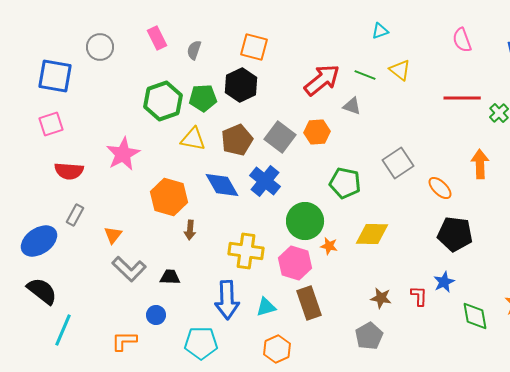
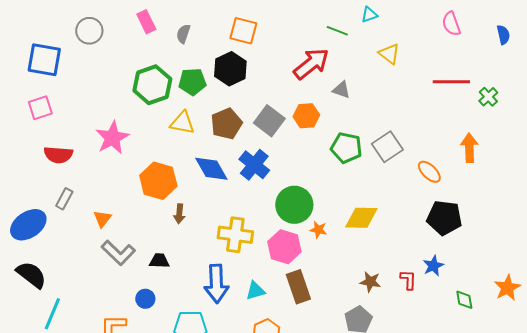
green line: (365, 75) -> (337, 31), moved
green pentagon: (345, 183) -> (346, 148), moved
green diamond: (475, 316) -> (464, 300), size x0.7

